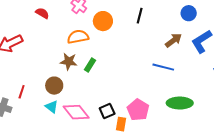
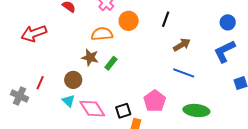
blue circle: (189, 13) -> (228, 22), moved
brown arrow: (173, 40) -> (182, 45), moved
pink pentagon: (138, 110) -> (155, 101), moved

